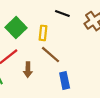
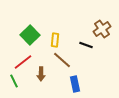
black line: (62, 14) -> (86, 45), moved

